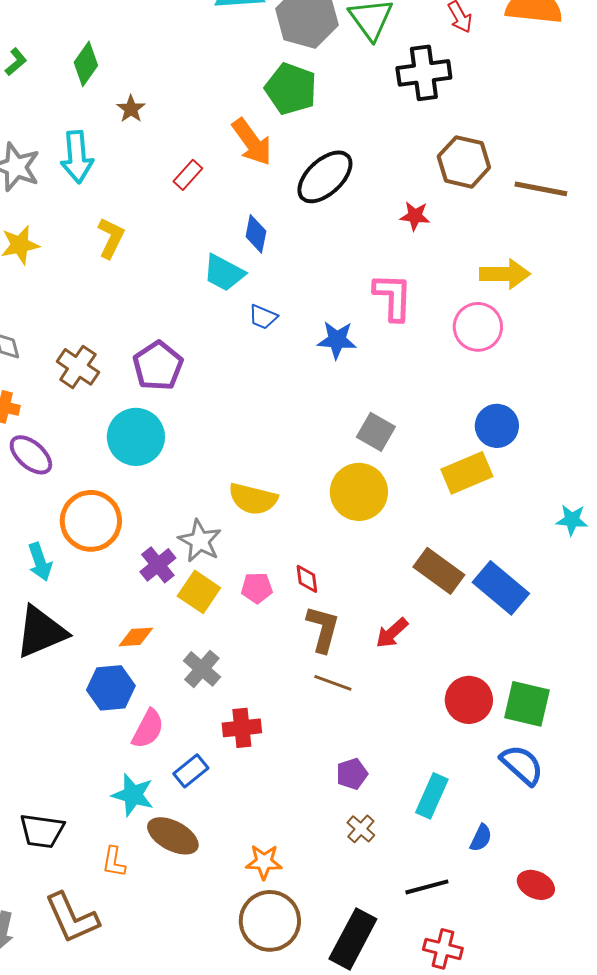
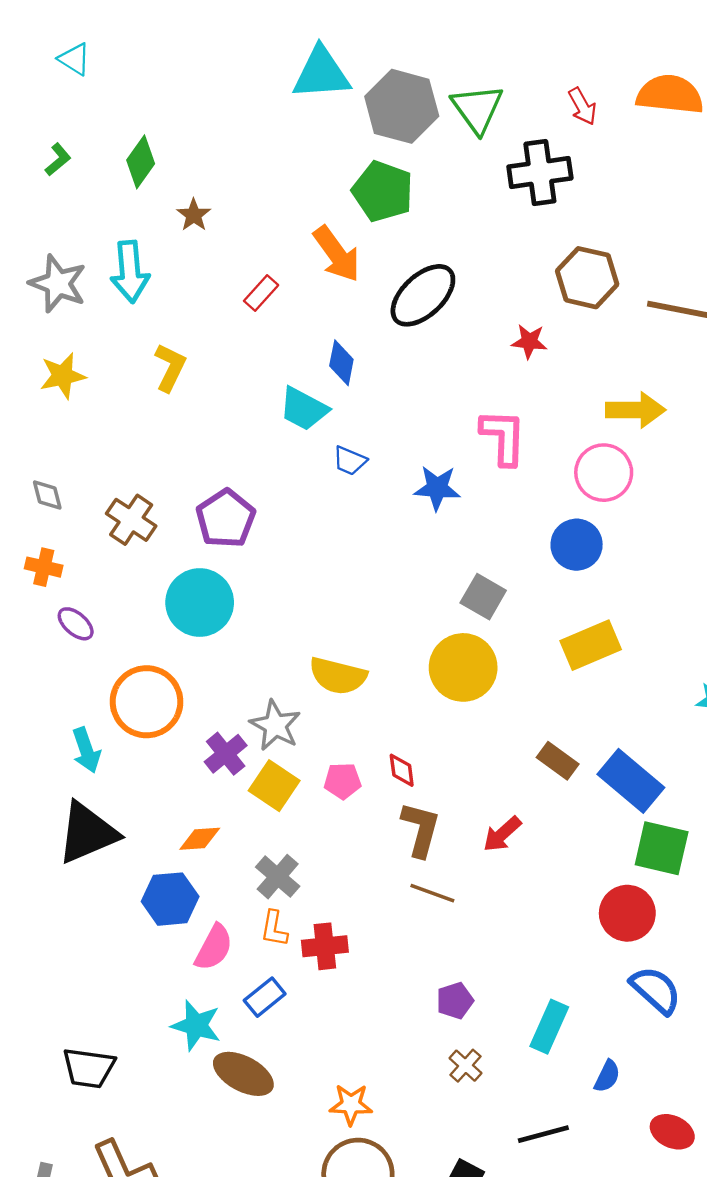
blue circle: (497, 426) -> (577, 545), moved
purple ellipse: (31, 455) -> (76, 624), size x0.7
brown rectangle: (439, 571) -> (558, 761), size x0.7
red circle: (469, 700) -> (627, 913), moved
green square: (527, 704) -> (662, 848), moved
orange L-shape: (114, 862) -> (274, 929), moved

